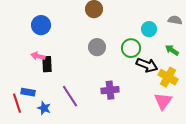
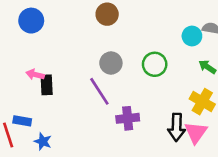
blue circle: (41, 25) -> (31, 21), moved
cyan circle: (149, 29) -> (192, 36), moved
black arrow: (147, 65) -> (177, 127), moved, turned 70
purple line: (70, 96) -> (99, 91), moved

